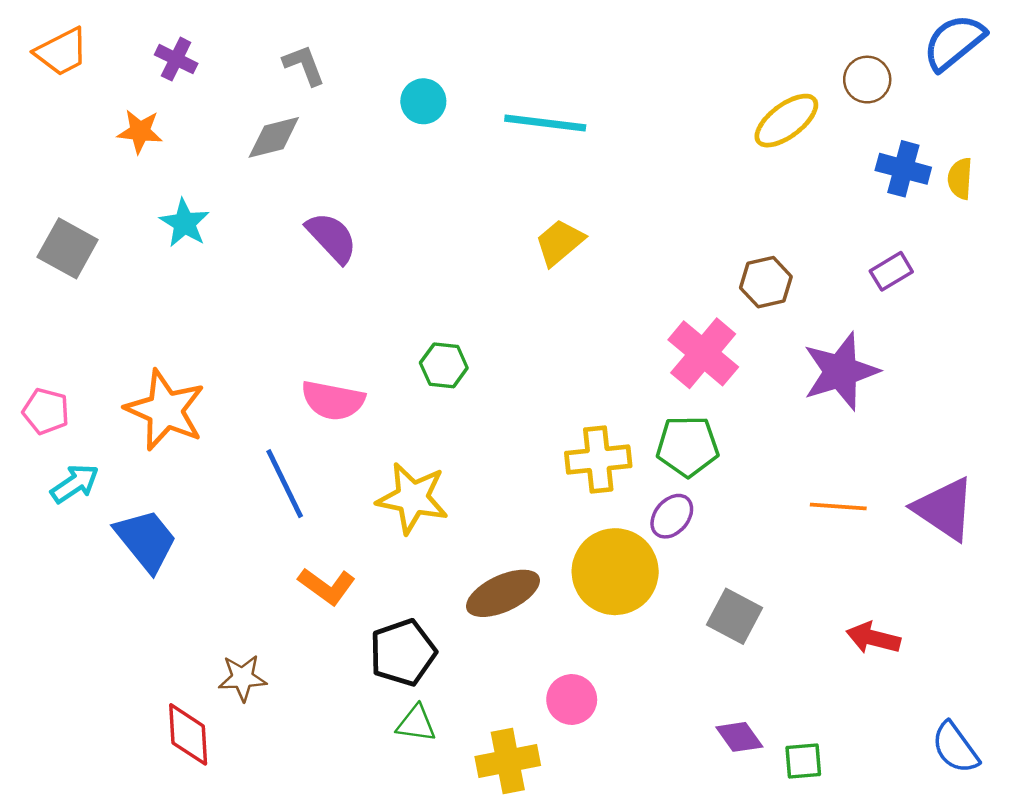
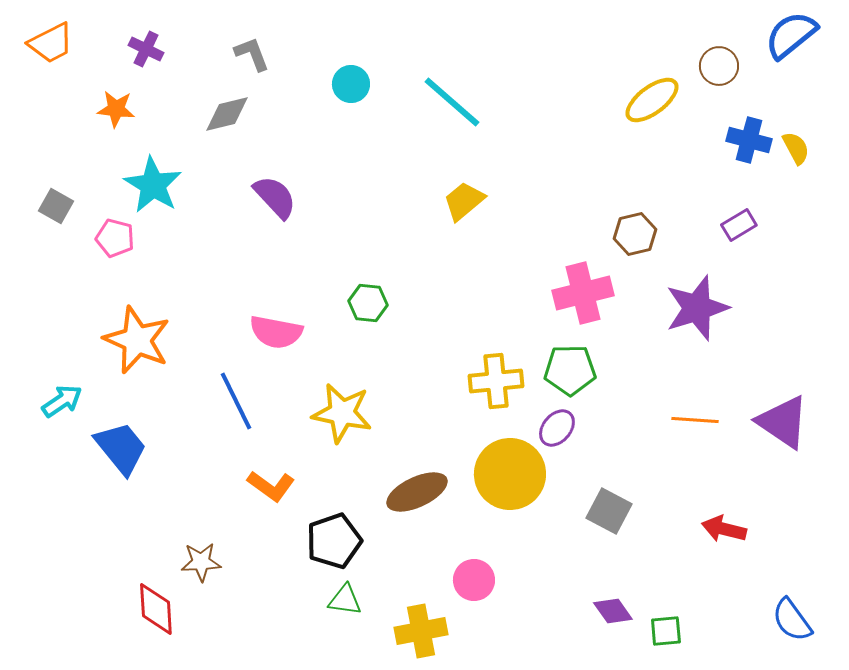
cyan line: (545, 123) -> (452, 102), turned 34
yellow semicircle: (960, 178) -> (796, 148), turned 148
cyan star: (185, 223) -> (153, 185), size x1.4
gray square: (68, 248) -> (56, 206), size x0.7
pink cross: (703, 353) -> (583, 293), turned 36
pink pentagon: (46, 411) -> (115, 238), moved

